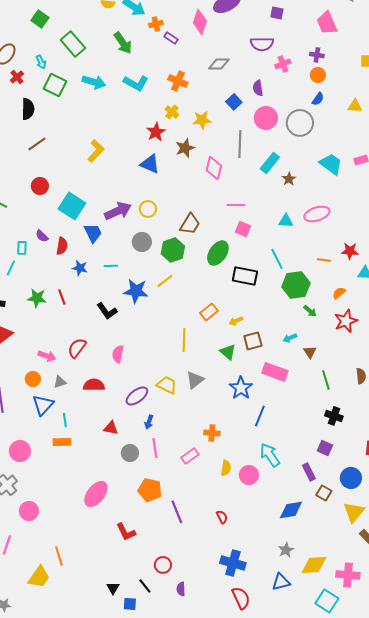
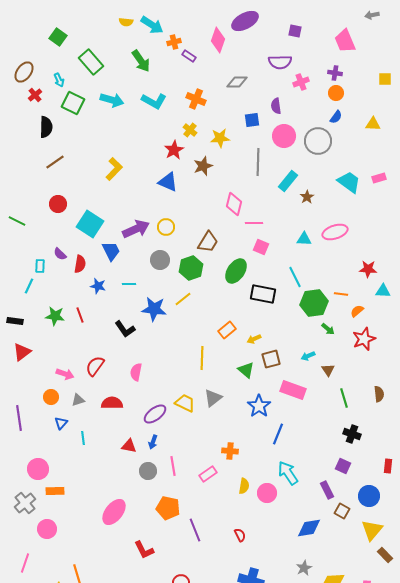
blue square: (234, 102) -> (252, 120), turned 35
pink diamond: (214, 168) -> (234, 204), moved
orange line: (324, 260) -> (341, 294), moved
blue triangle: (43, 405) -> (61, 423), size x0.6
blue arrow: (149, 422) -> (153, 442), moved
orange rectangle: (62, 442) -> (55, 491), moved

